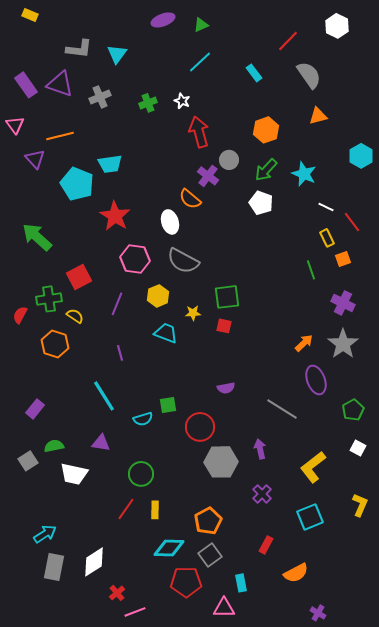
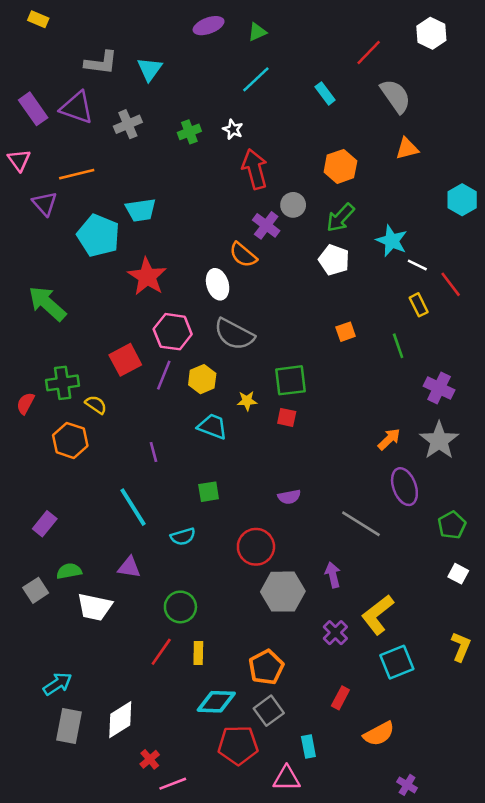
cyan star: (304, 174) -> (392, 241), moved
orange square: (343, 259) -> (346, 332), moved
red square: (79, 277) -> (125, 360), moved
purple line: (117, 304) -> (164, 375), moved
green square: (168, 405) -> (209, 492), moved
yellow L-shape: (313, 467) -> (378, 615), moved

